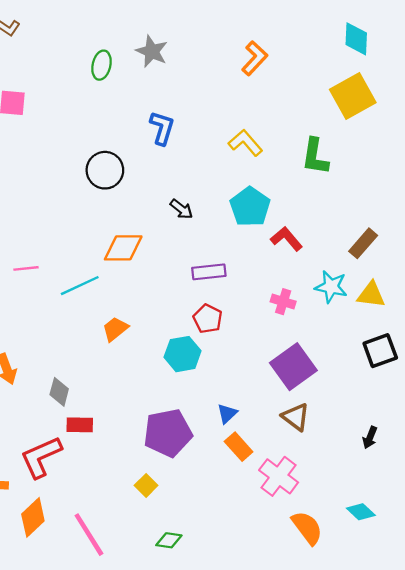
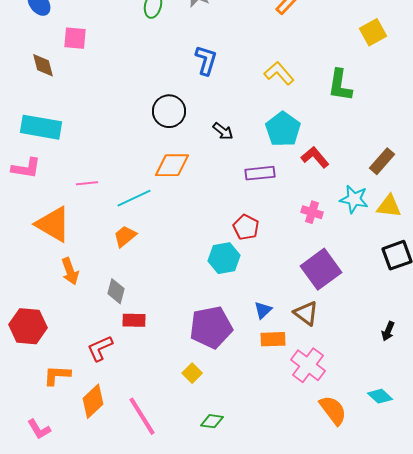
yellow square: (353, 96) -> (373, 32), size x0.7
black circle: (105, 170) -> (169, 111), moved
purple rectangle: (209, 272) -> (260, 173), moved
orange trapezoid: (115, 329) -> (125, 236), moved
brown triangle: (296, 417) -> (306, 313), moved
orange rectangle: (239, 447) -> (273, 339), turned -50
red L-shape: (41, 457) -> (100, 348), size x0.7

